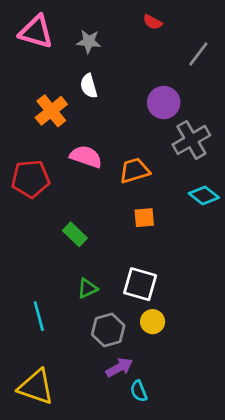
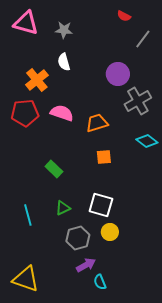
red semicircle: (153, 22) -> (124, 16), moved
red pentagon: (31, 179) -> (25, 113), moved
cyan line: (39, 316) -> (28, 215), moved

